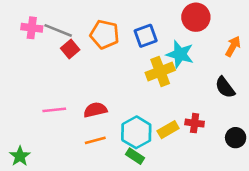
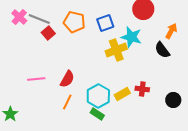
pink cross: (32, 28) -> (19, 17), turned 35
black semicircle: (225, 87) -> (162, 50), moved
red semicircle: (95, 110) -> (67, 79), turned 132
orange line: (95, 140) -> (67, 102), turned -49

